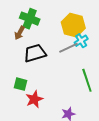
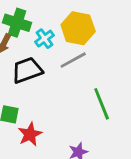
cyan cross: (81, 41) -> (44, 39), moved

